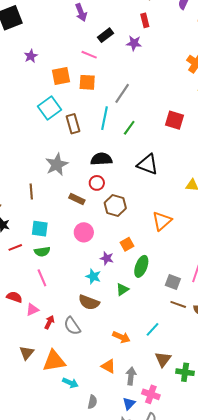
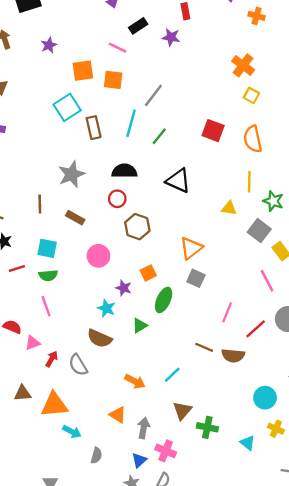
brown rectangle: (77, 199) -> (75, 218), moved
gray square: (173, 282) -> (196, 278), moved
brown triangle: (27, 353) -> (23, 393), turned 42

